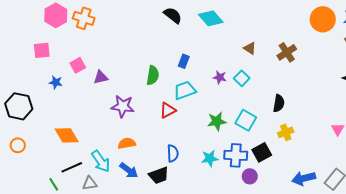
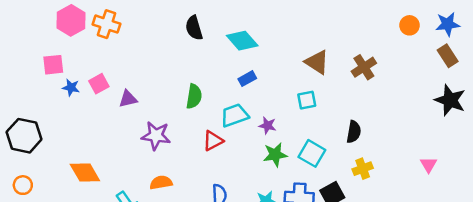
black semicircle: (173, 15) -> (194, 28), moved, turned -144
cyan diamond: (211, 18) -> (242, 41), moved
orange circle: (323, 19) -> (410, 25), size x0.6
brown triangle: (250, 48) -> (317, 62), size x1.5
blue rectangle: (184, 61) -> (247, 79), moved, turned 40
purple star: (220, 77) -> (268, 126), moved
cyan square: (242, 78) -> (307, 100), turned 35
blue star: (56, 82) -> (71, 87), moved

